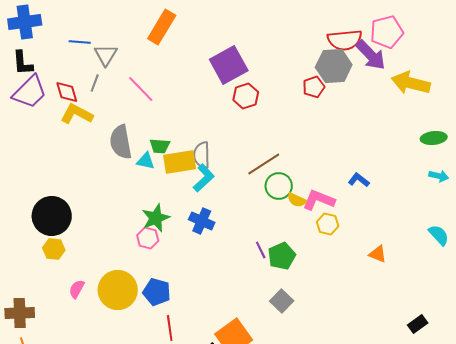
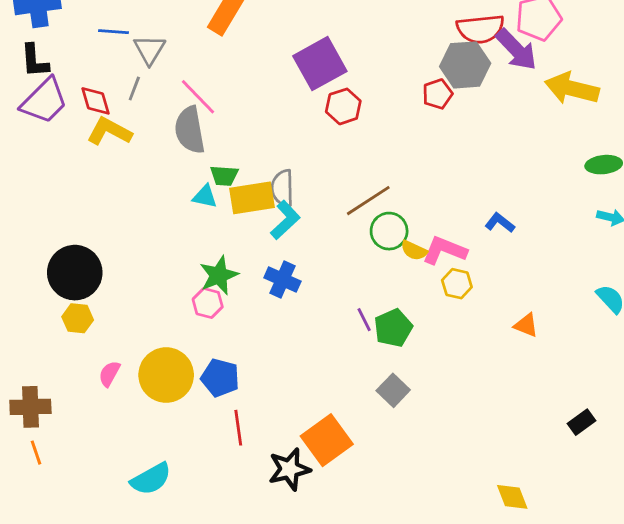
gray semicircle: (121, 142) -> (190, 130), moved

